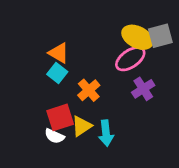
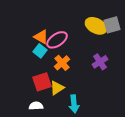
pink ellipse: (130, 59) -> (57, 40), moved
cyan arrow: (106, 133) -> (74, 104), moved
white semicircle: (54, 136) -> (36, 106), moved, turned 152

